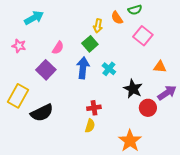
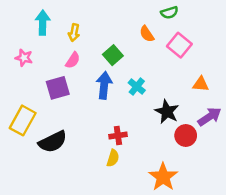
cyan arrow: (34, 18) -> (43, 23), turned -60
orange semicircle: (117, 18) -> (147, 34), moved
yellow arrow: (98, 26) -> (74, 33), moved
purple square: (46, 70) -> (58, 88), turned 30

